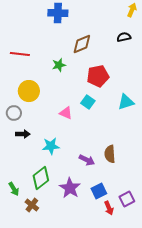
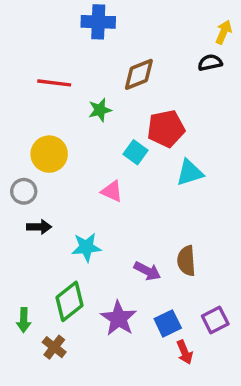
yellow arrow: (132, 10) -> (224, 32), moved
red line: (20, 54) -> (54, 83), moved
cyan square: (88, 102) -> (136, 152), moved
cyan triangle: (126, 102) -> (190, 173), moved
green arrow: (14, 189) -> (24, 320), turned 32
purple square: (127, 199) -> (215, 320), moved

